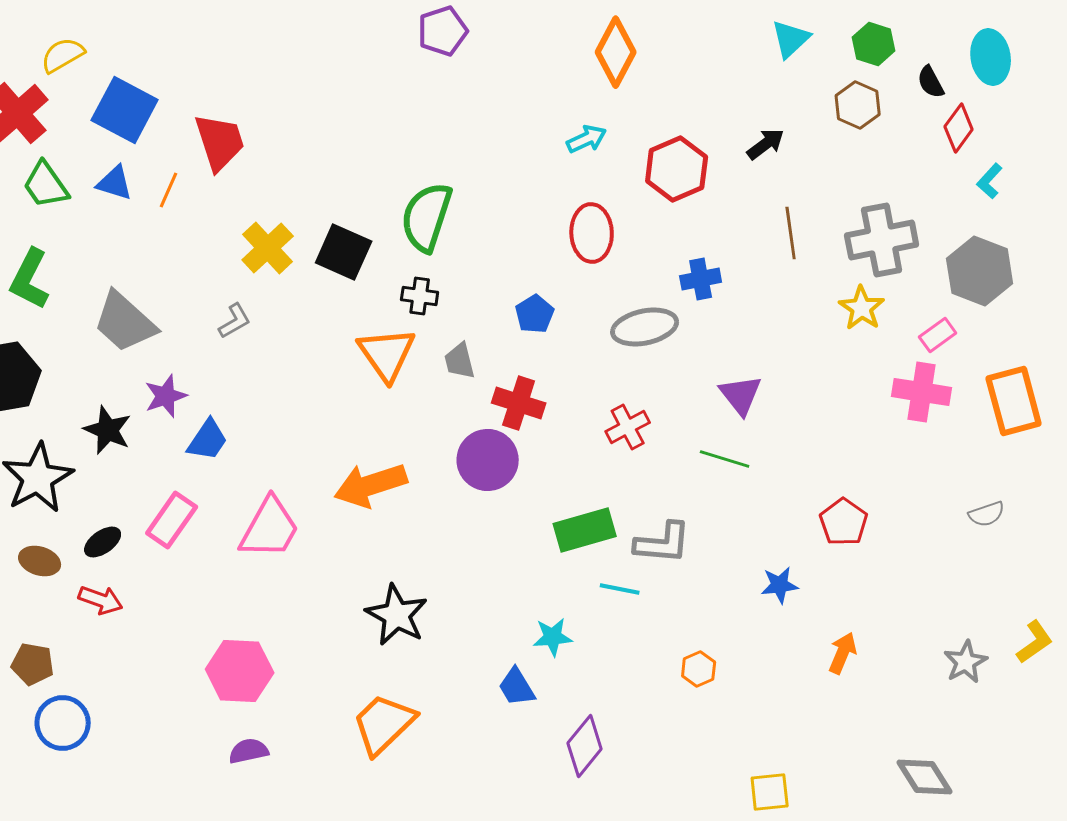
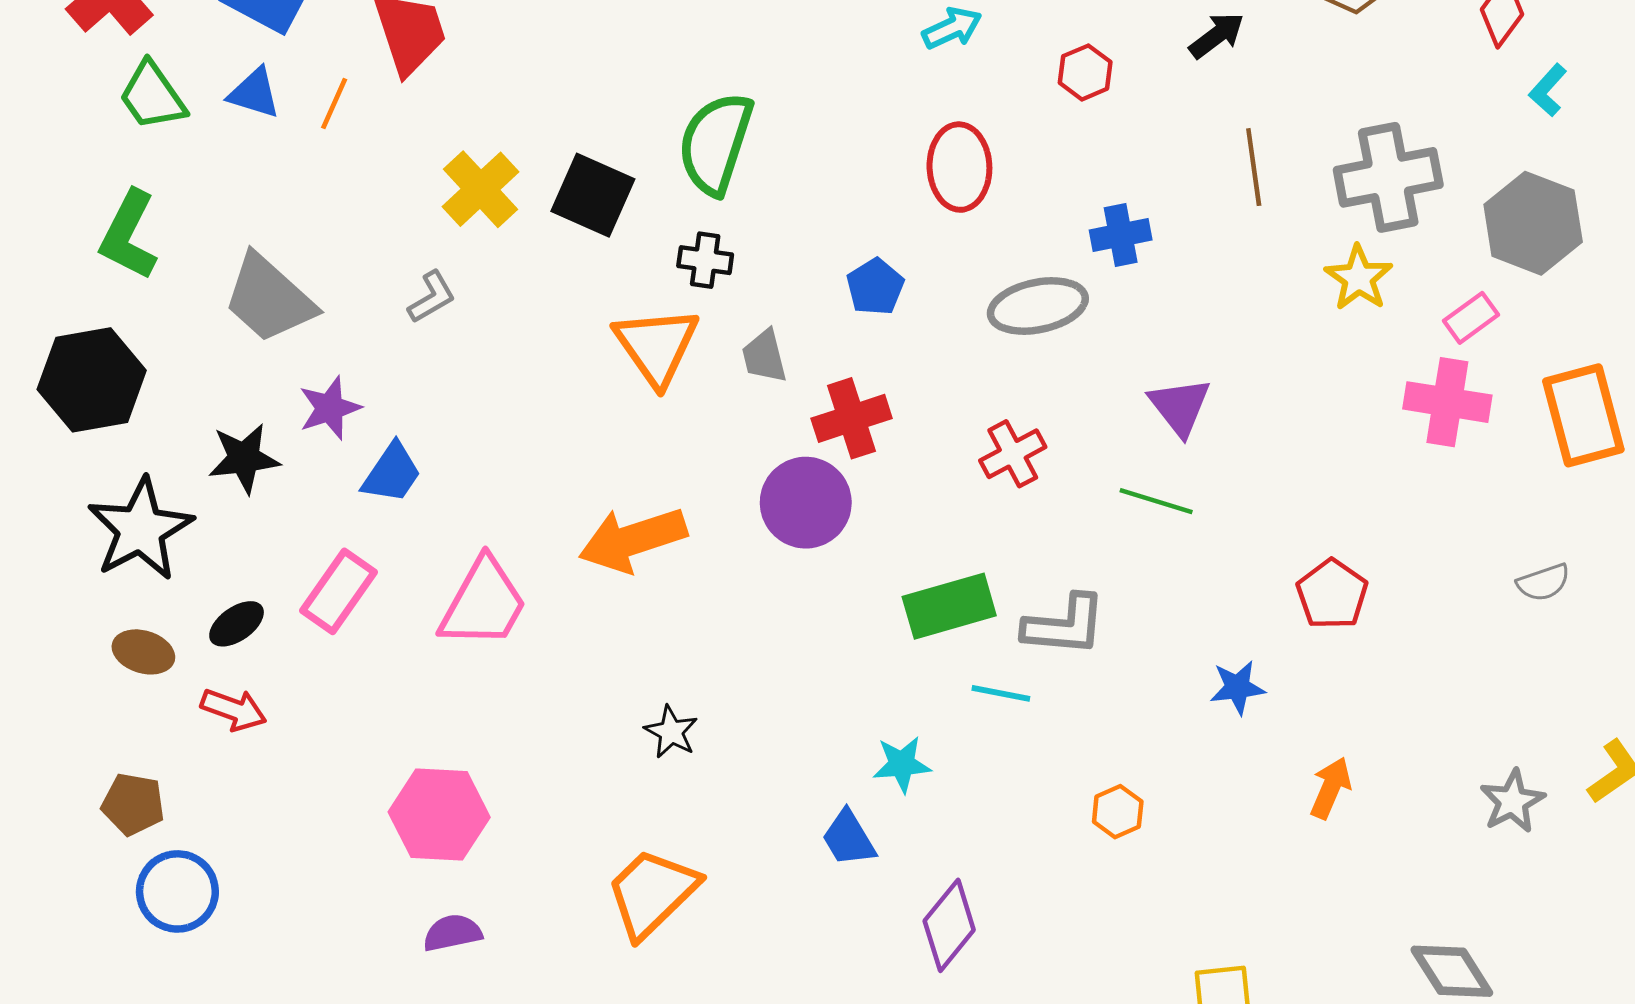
red hexagon: (677, 169) -> (1085, 72), size x0.6
red cross: (519, 403) -> (852, 418), turned -36
black star: (108, 430) -> (244, 458), turned -30
black star: (397, 615) -> (671, 732), size x0.6

